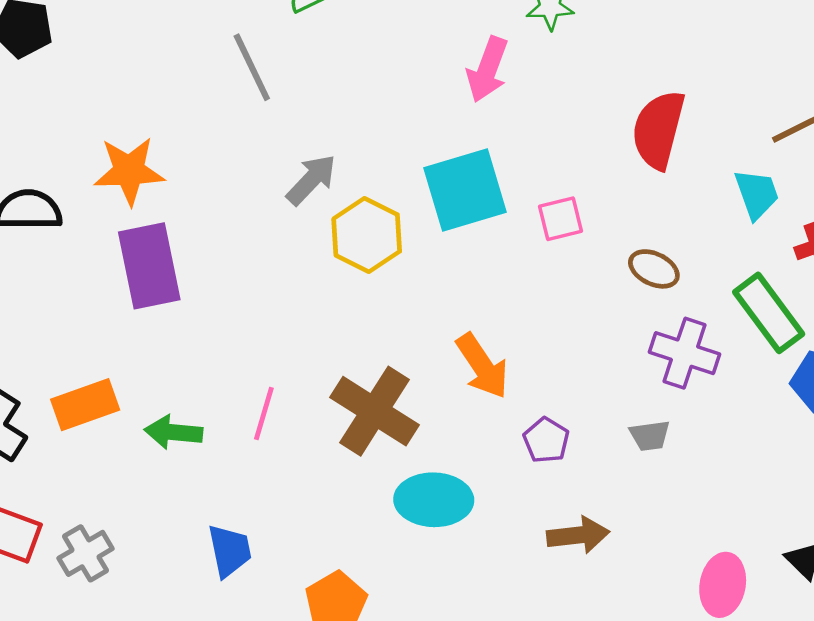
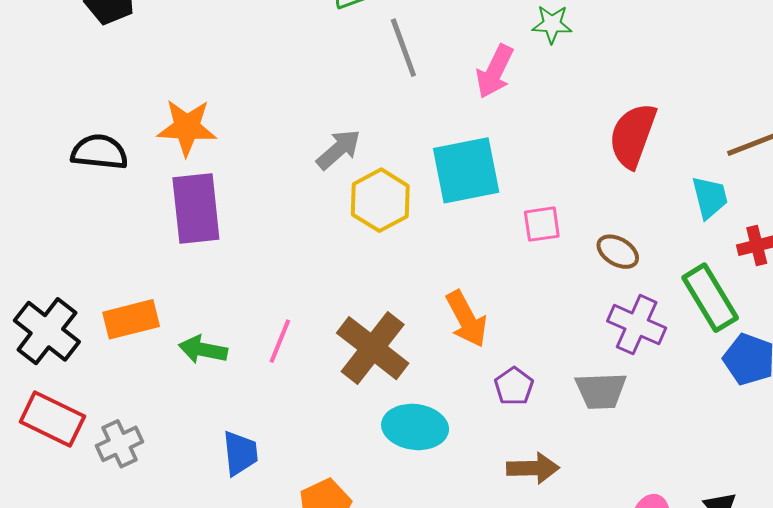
gray line: (252, 67) -> (403, 48), moved
pink square: (561, 219) -> (542, 224), moved
gray trapezoid: (650, 436) -> (601, 391), size x1.5

